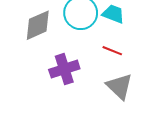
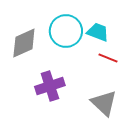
red line: (112, 51) -> (108, 58), moved

